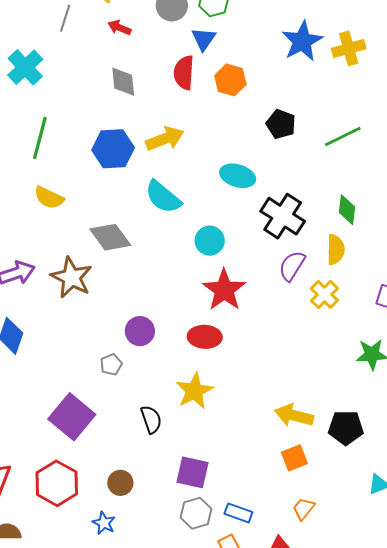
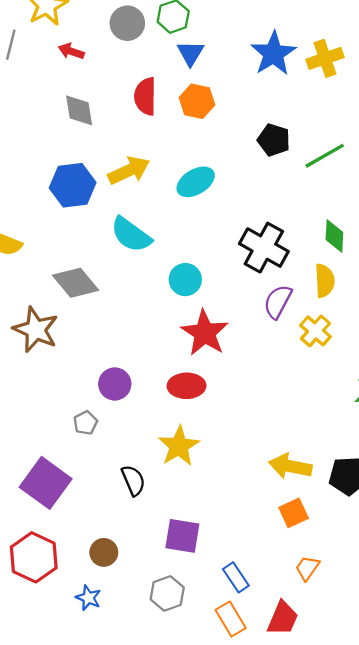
blue triangle: (204, 39) -> (190, 53), moved
black pentagon: (281, 124) -> (274, 140), moved
cyan ellipse: (238, 176) -> (196, 182), moved, turned -44
gray hexagon: (196, 513) -> (167, 593), moved
blue rectangle: (238, 513) -> (236, 577), turned 40

